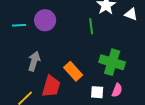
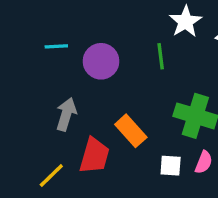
purple circle: (45, 20) -> (101, 61), moved
cyan line: (19, 25) -> (56, 46), moved

